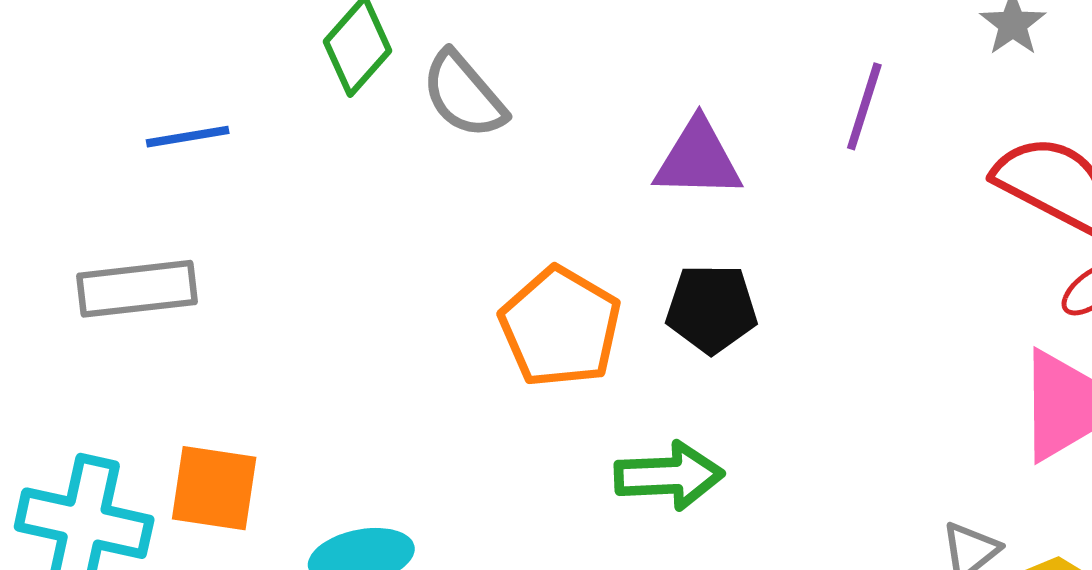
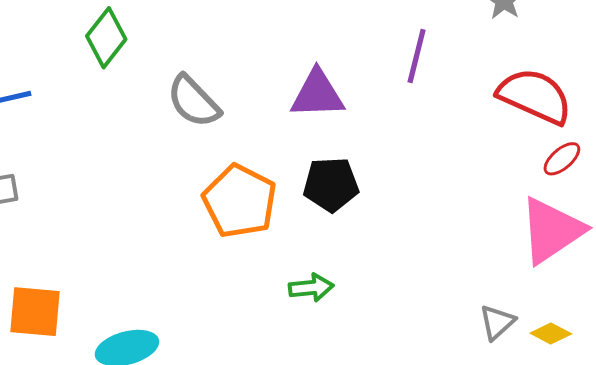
gray semicircle: (464, 95) -> (194, 101), moved
green arrow: (669, 476) -> (311, 288), size x0.7

